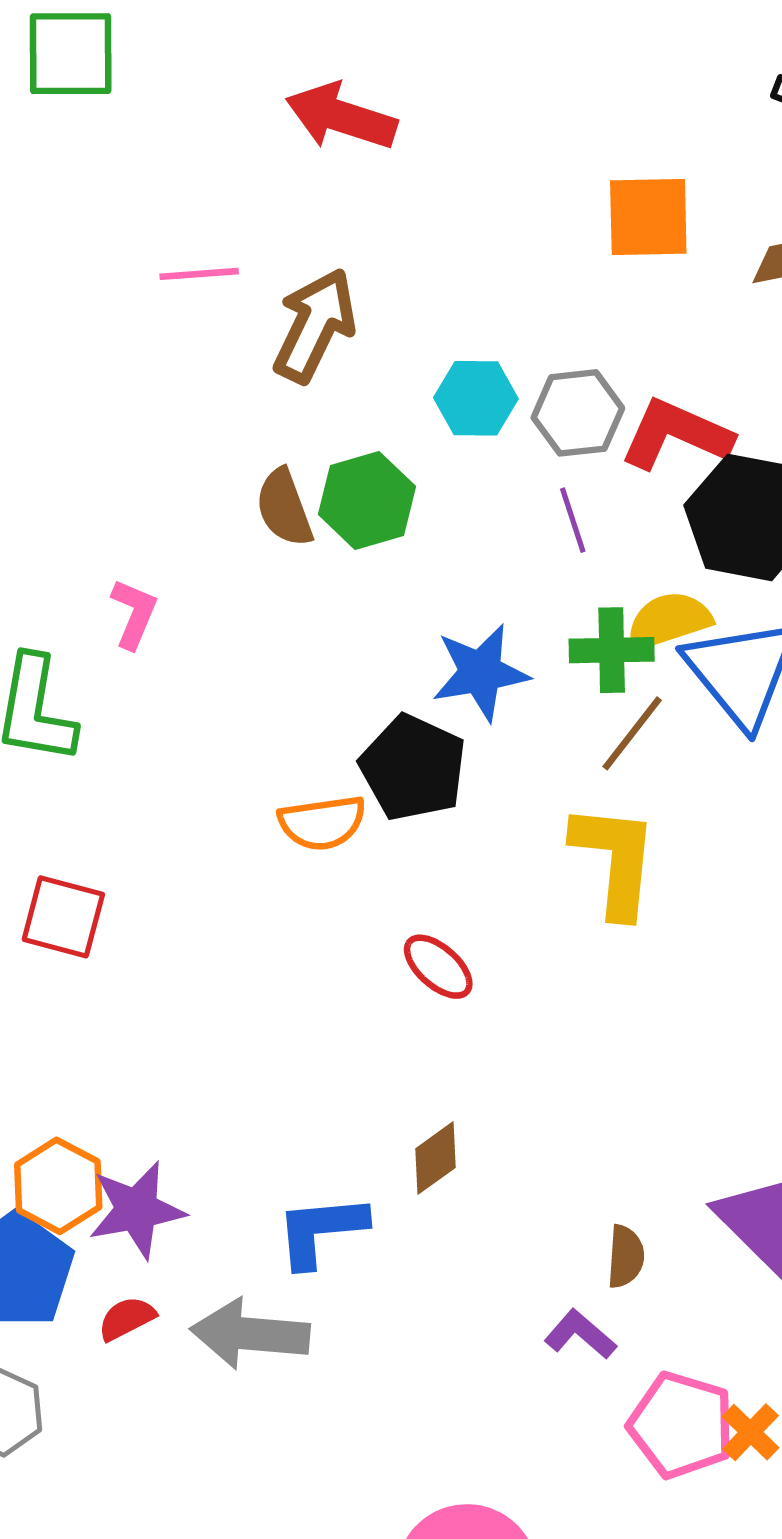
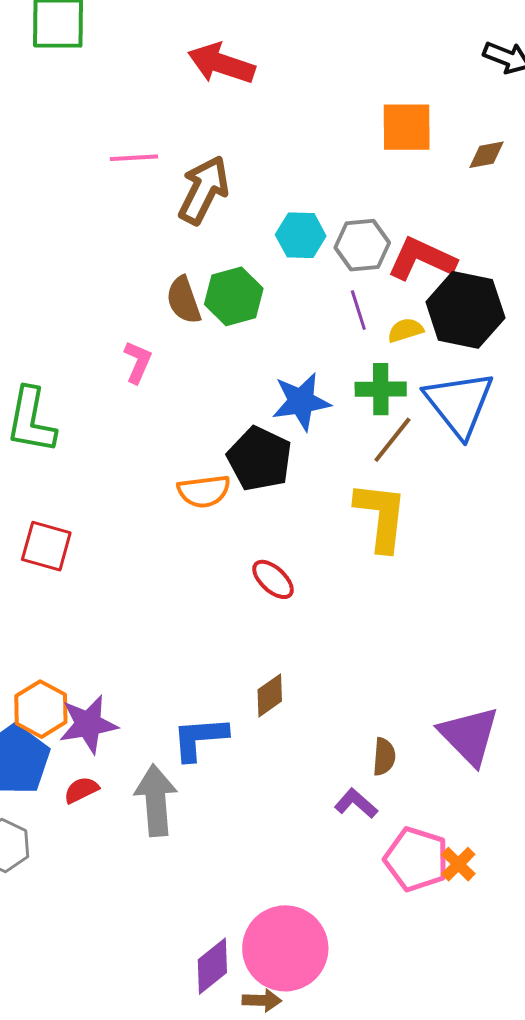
pink L-shape: (134, 614) -> (138, 362), moved
yellow semicircle: (669, 621) -> (405, 330), moved, size x0.7
gray arrow: (250, 1334) -> (156, 800), turned 80

